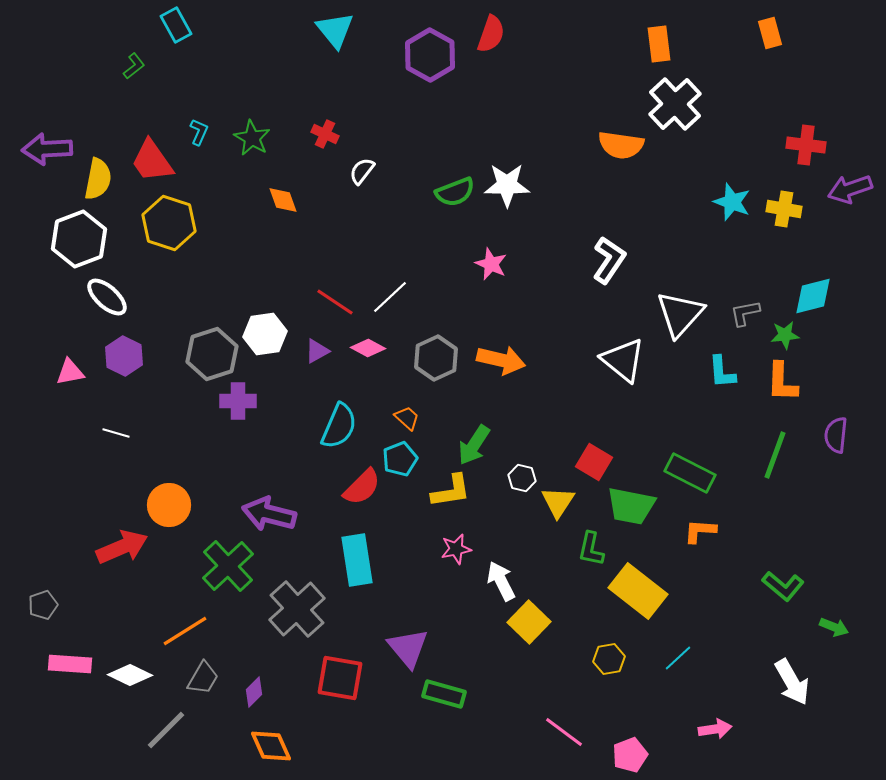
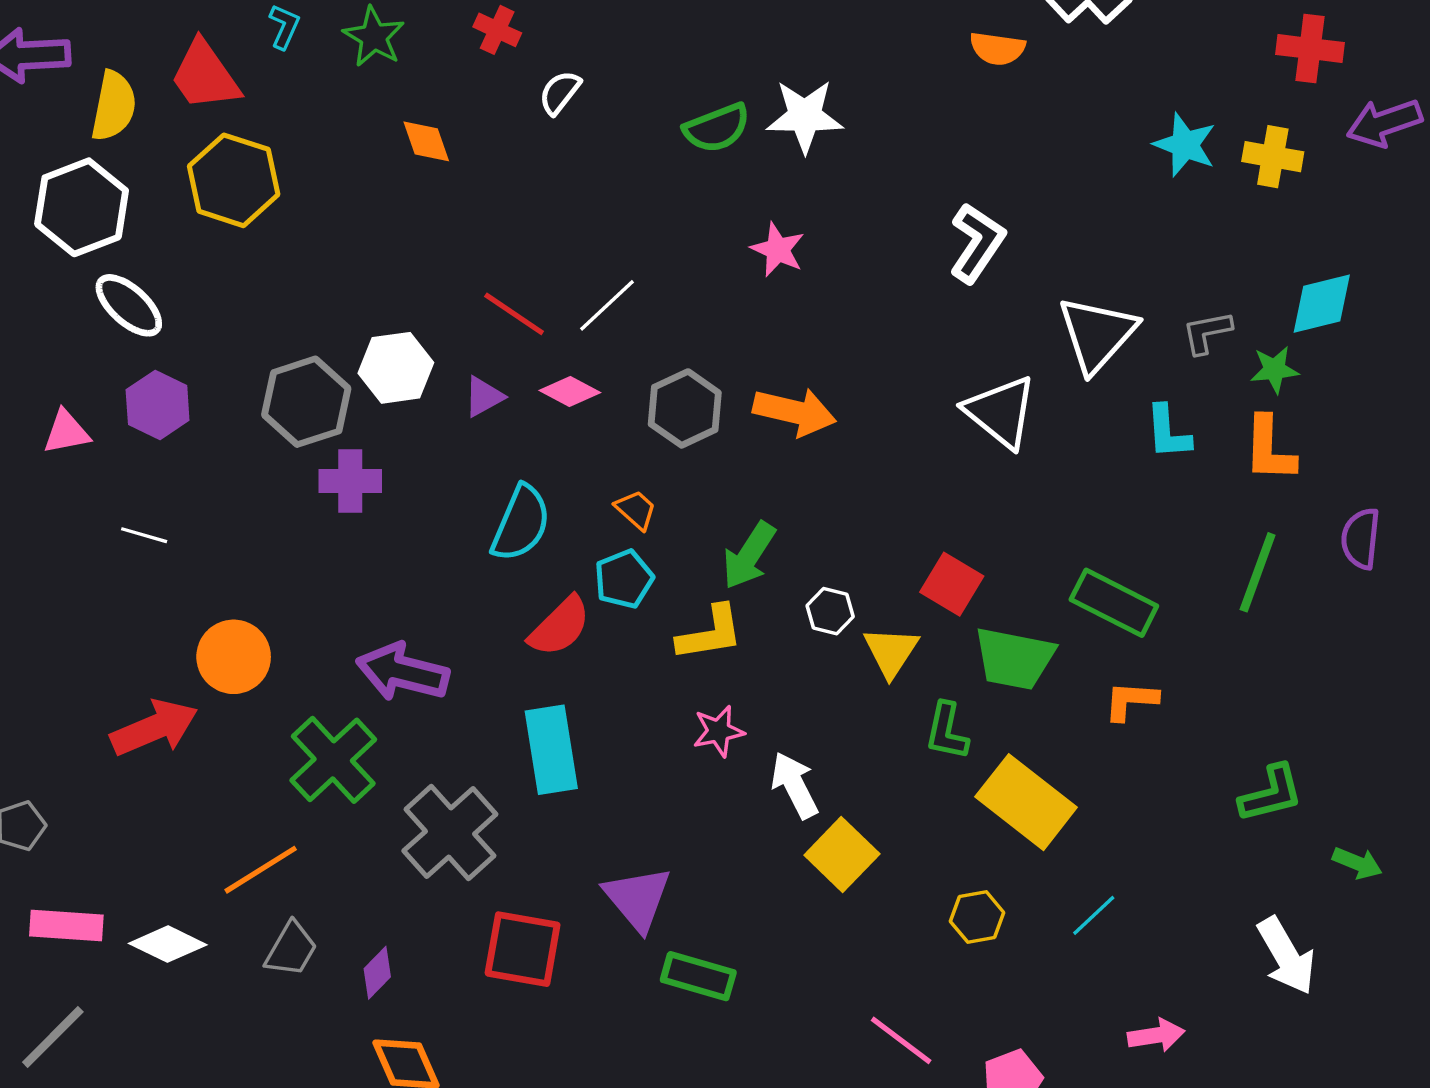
orange semicircle: (621, 145) -> (997, 49), size x0.7
green L-shape: (783, 586) -> (1271, 794), turned -54
gray line: (166, 730) -> (53, 1037), moved

